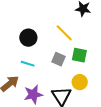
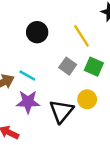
cyan line: (28, 64) -> (27, 76), moved

